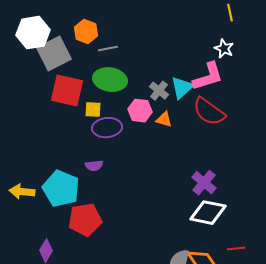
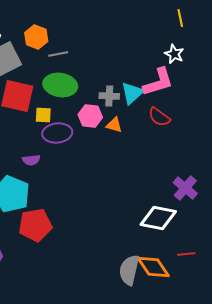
gray cross: (159, 91) -> (109, 96), turned -36
red semicircle: (209, 112) -> (159, 117), size x0.7
purple semicircle: (94, 166) -> (31, 160), moved
purple cross: (204, 183) -> (185, 188), moved

